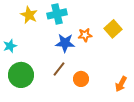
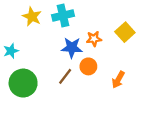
orange circle: (81, 79) -> (88, 66), moved
orange arrow: (121, 84) -> (118, 80), moved

